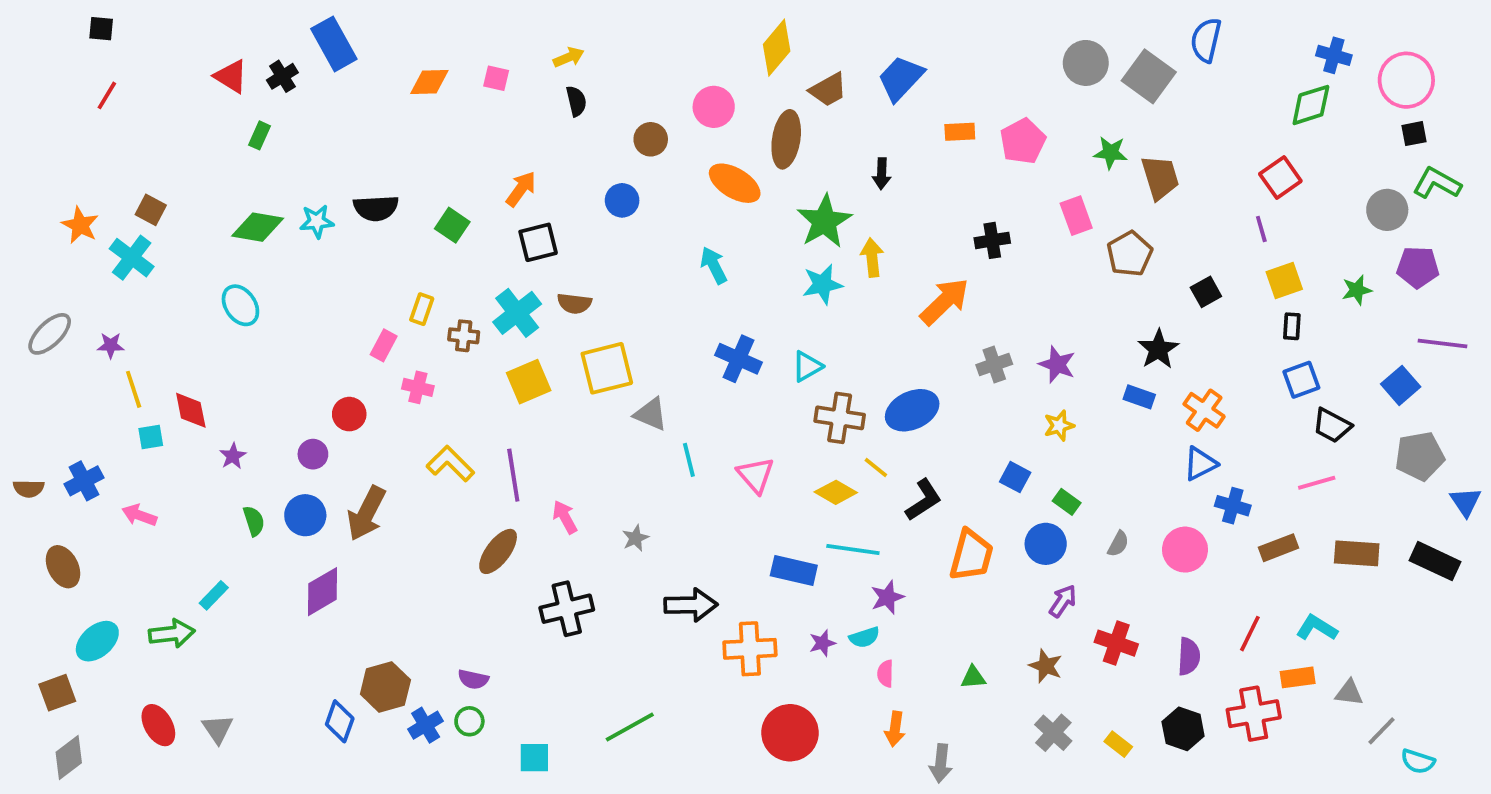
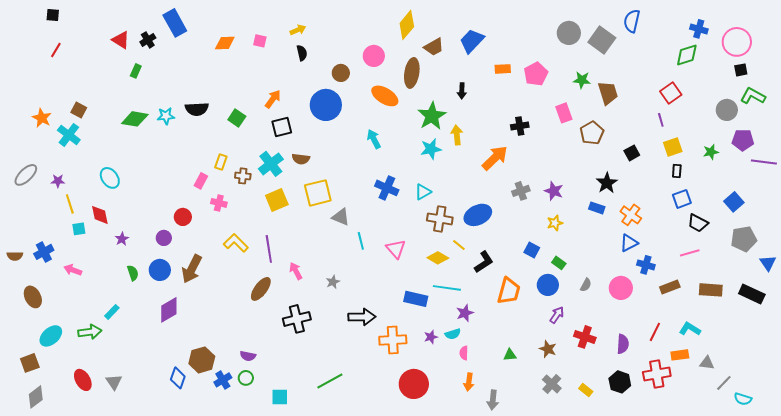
blue circle: (622, 200) -> (326, 105), size x1.8
cyan ellipse: (240, 305) -> (110, 178), moved
purple line: (1443, 343) -> (764, 162), moved

